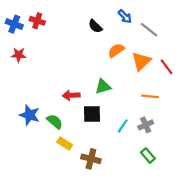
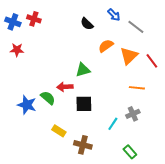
green triangle: (103, 87) -> (83, 70), moved
green semicircle: (55, 122) -> (48, 98), moved
cyan line: (123, 126) -> (113, 124), moved
green rectangle: (148, 156) -> (130, 152), moved

